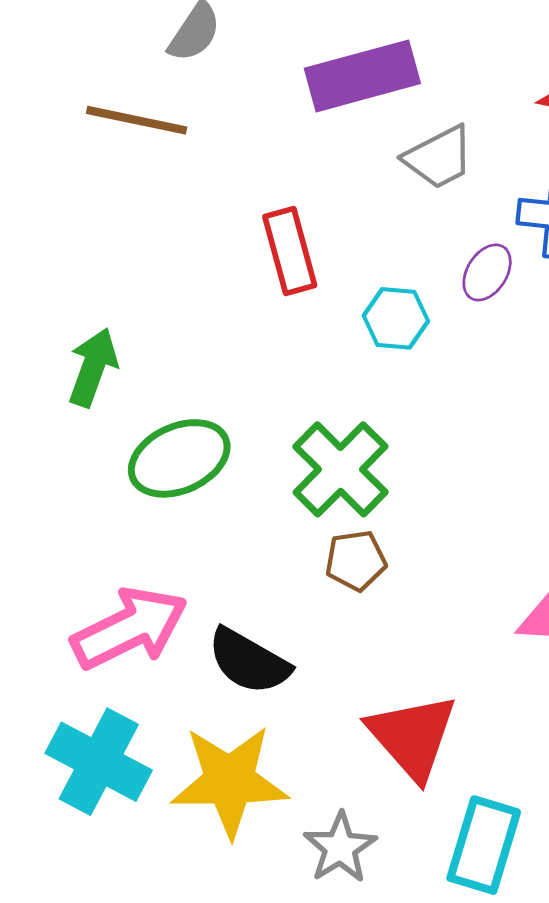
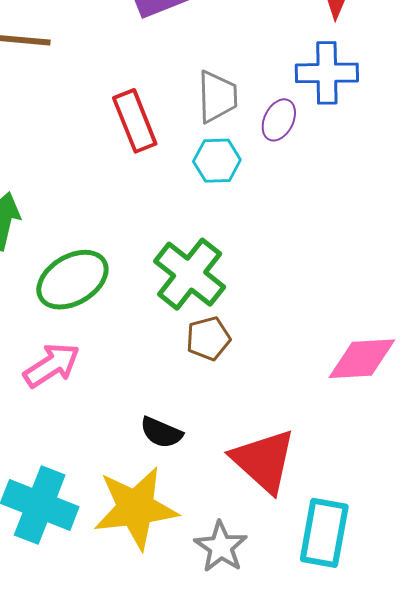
gray trapezoid: (439, 157) -> (217, 97), moved, turned -58
pink arrow: (130, 628) -> (52, 365), moved, size x0.7
black semicircle: (249, 661) -> (161, 433), moved, size x0.7

